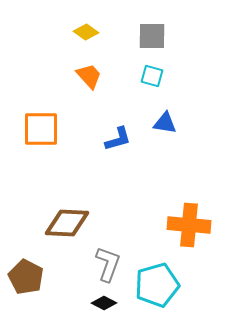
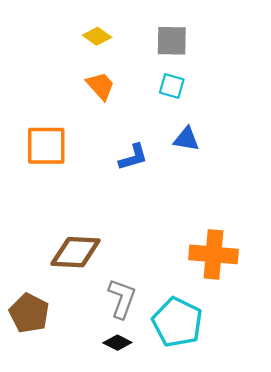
cyan pentagon: (157, 285) -> (177, 322), turned -30

